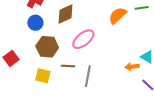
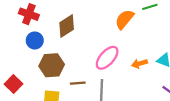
pink ellipse: (83, 39) -> (107, 58), moved
orange arrow: (132, 67) -> (139, 64), moved

